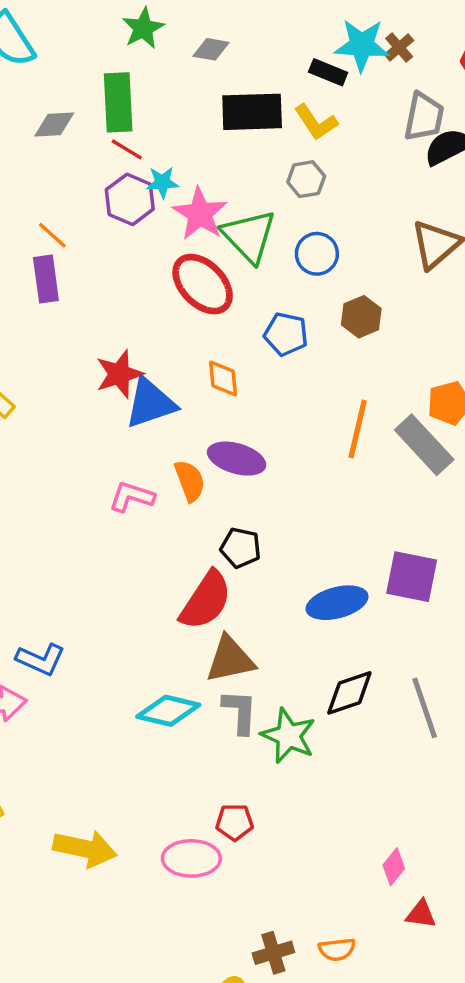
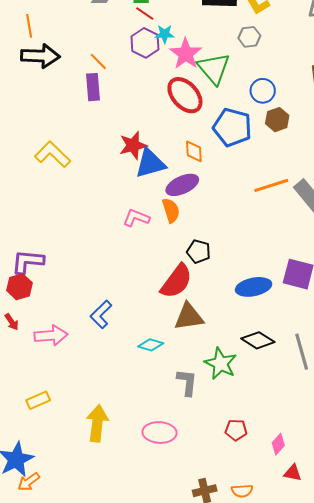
blue circle: (317, 254) -> (263, 91), moved
blue pentagon: (286, 334) -> (232, 127), size x1.5
orange line: (358, 429) -> (271, 185), turned 56
purple ellipse: (237, 459) -> (182, 185), moved, turned -44
blue L-shape: (41, 659) -> (101, 314), moved, turned 108
black diamond: (349, 693) -> (258, 340), turned 48
cyan diamond: (168, 711) -> (151, 345), size x0.7
gray L-shape: (240, 712) -> (187, 382), moved
red pentagon: (235, 822) -> (236, 430), moved
yellow arrow: (85, 849) -> (97, 423), turned -99

